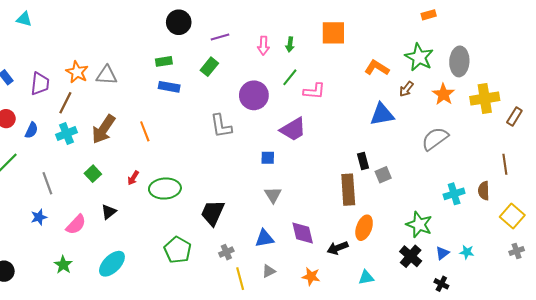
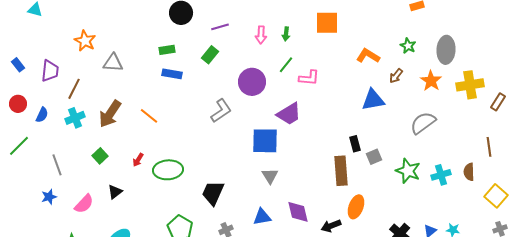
green star: (419, 57) -> (408, 46), size x0.6
orange star: (77, 72) -> (85, 41), moved
gray L-shape: (221, 126) -> (221, 111), turned -115
orange line: (145, 131) -> (149, 116), turned -30
blue square: (268, 158) -> (265, 141), size x2.0
green star: (419, 225) -> (408, 171), moved

